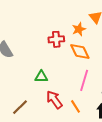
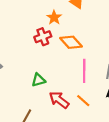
orange star: (79, 29) -> (54, 17), moved

